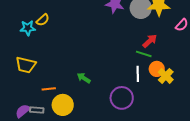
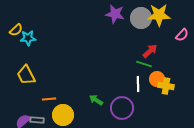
yellow semicircle: (43, 20) -> (16, 30), moved
yellow trapezoid: (26, 65) -> (26, 75), turned 50
yellow cross: (166, 76) -> (166, 86), turned -35
green arrow: (84, 78) -> (96, 100), moved

